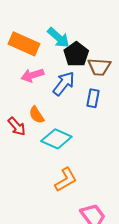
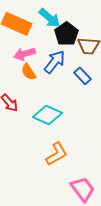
blue rectangle: (93, 98) -> (83, 76), turned -54
orange semicircle: (37, 115) -> (29, 72), moved

